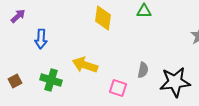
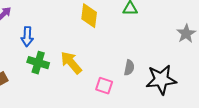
yellow arrow: (85, 65) -> (71, 63), turned 30
green cross: (51, 80) -> (38, 63), moved

